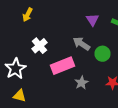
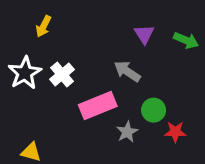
green circle: (102, 54) -> (154, 110), moved
white star: (16, 69) -> (25, 73), moved

